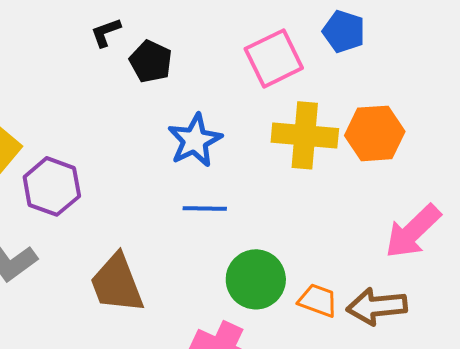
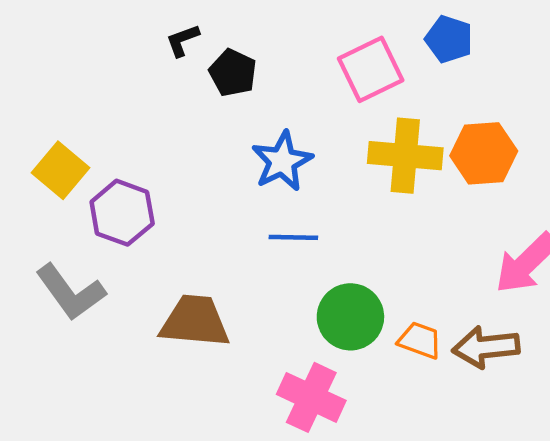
brown trapezoid: (117, 283) -> (195, 321), turned 116

